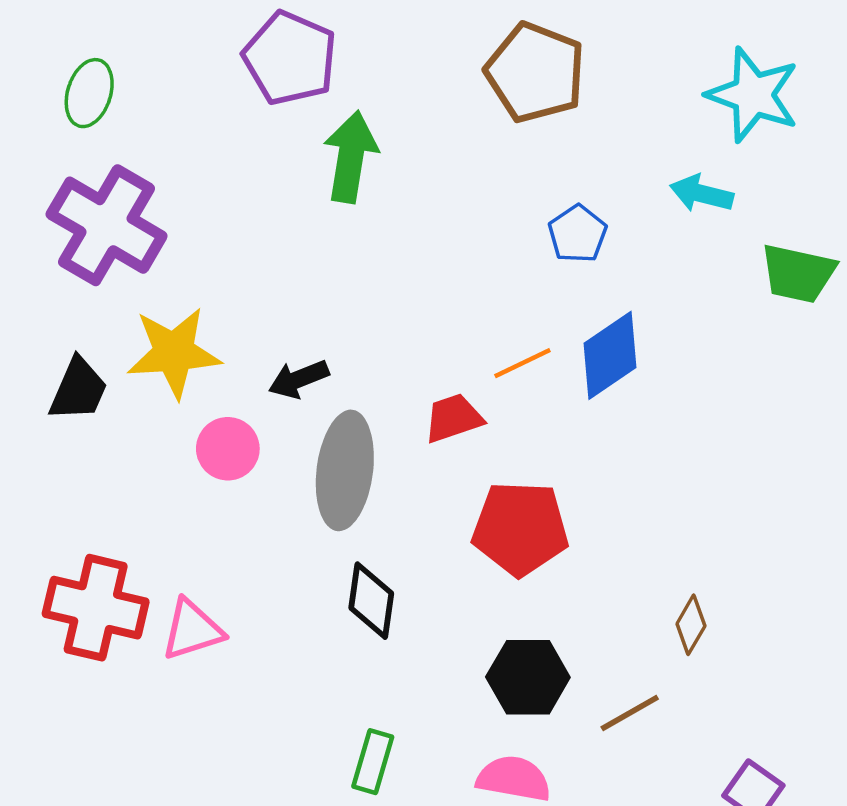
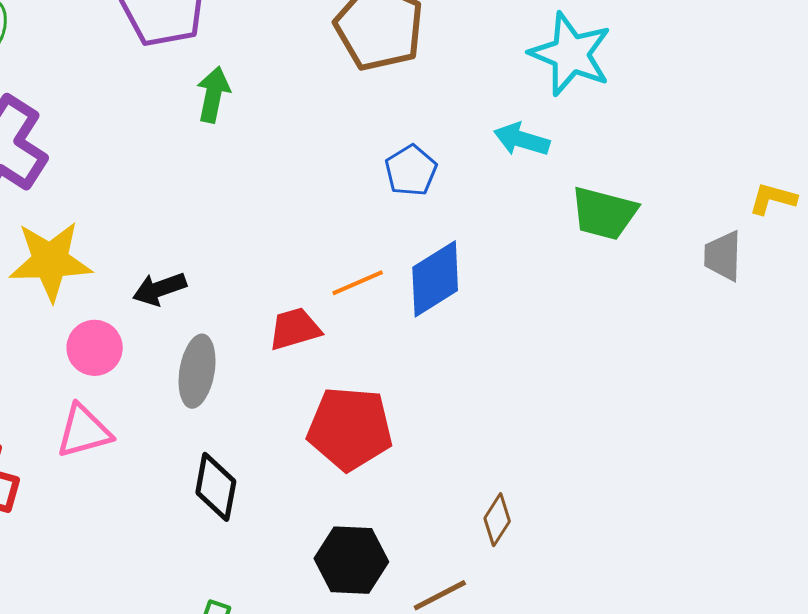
green arrow: (351, 157) -> (213, 95), size x0.7
gray ellipse: (345, 470) -> (197, 371), size x0.7
pink triangle: (192, 630) -> (84, 431), moved

